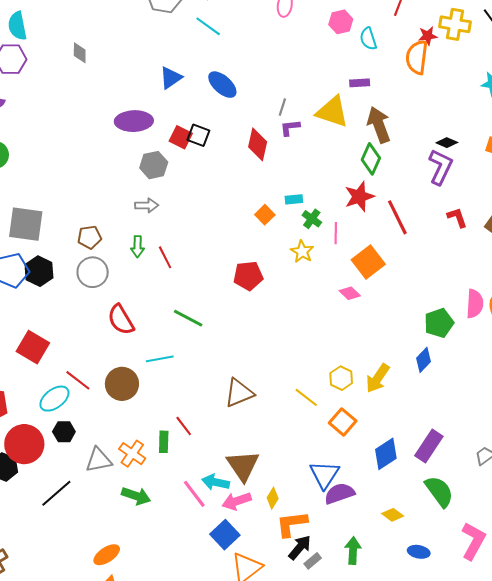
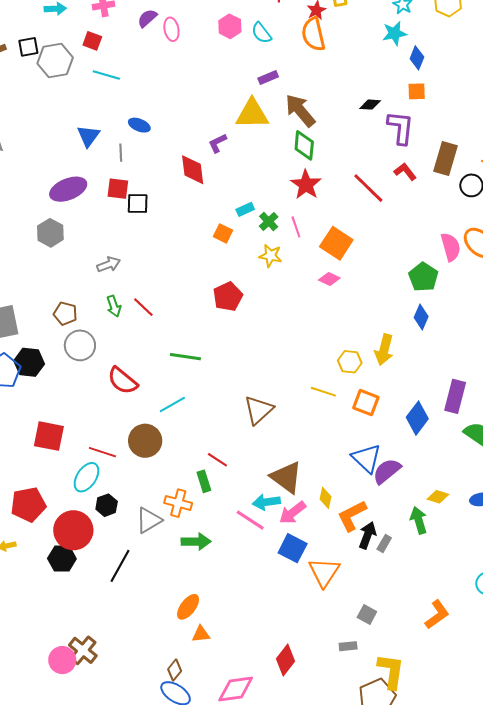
blue ellipse: (222, 85) -> (139, 125), size x0.7
gray line: (282, 107) -> (121, 153), moved
black square: (198, 135) -> (138, 204), moved
gray hexagon: (154, 165) -> (50, 233), moved
purple L-shape: (441, 167) -> (401, 128), moved
red line: (397, 217) -> (368, 188), moved
green cross: (312, 219) -> (269, 222), turned 30
brown pentagon: (89, 237) -> (65, 313), turned -30
yellow diamond: (393, 515) -> (438, 497), moved

